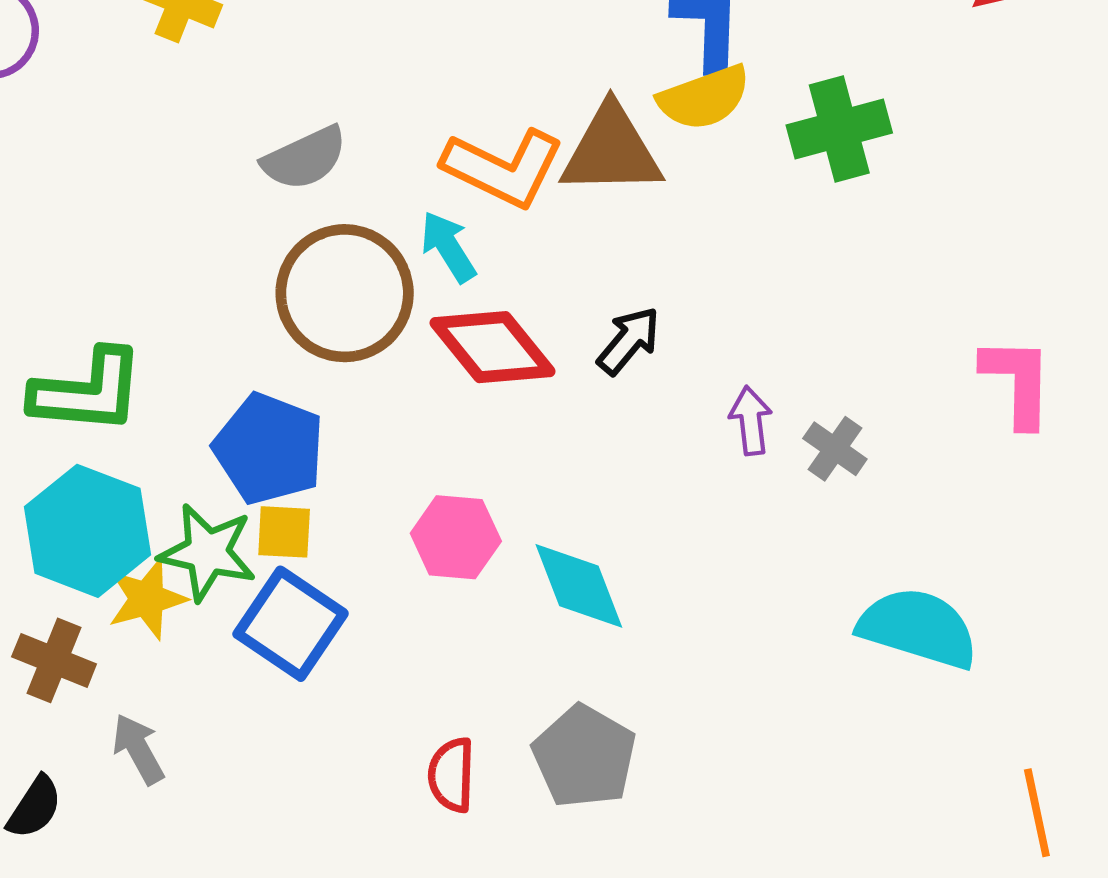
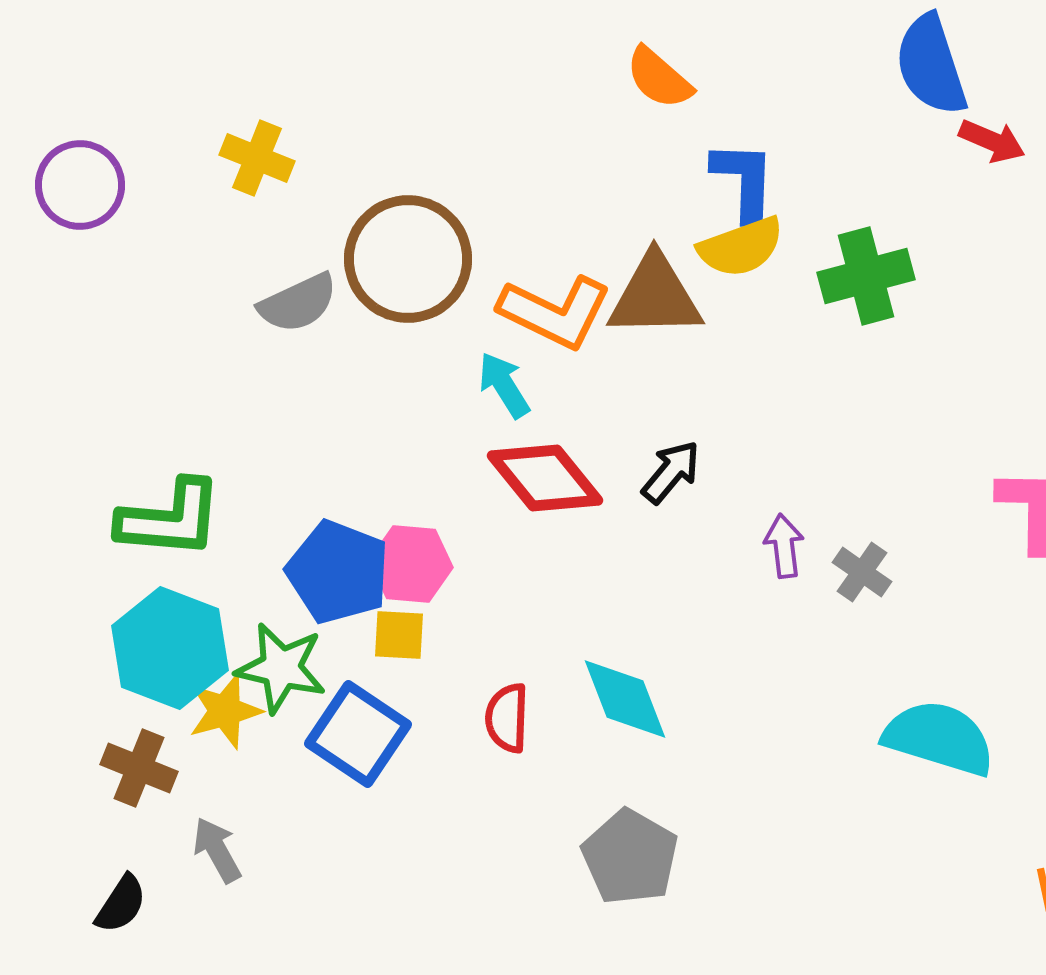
gray semicircle: (305, 158) -> (298, 303), moved
brown circle: (345, 293) -> (408, 259), moved
yellow square: (284, 532) -> (399, 635), moved
pink hexagon: (456, 537) -> (411, 564), moved
red semicircle: (451, 775) -> (507, 718), moved

